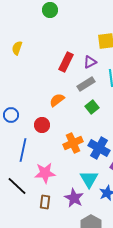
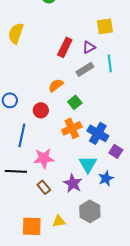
yellow semicircle: (17, 48) -> (16, 33), size x1.5
green square: (92, 107) -> (75, 102), moved
black line: (17, 186) -> (16, 171), turned -40
brown rectangle: (45, 202) -> (44, 187), turned -48

